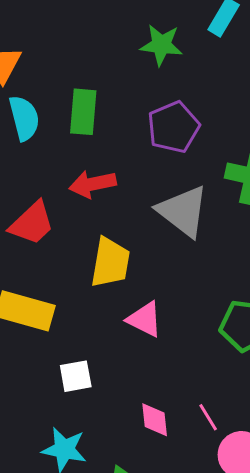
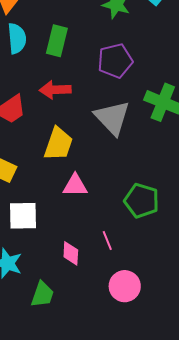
pink triangle: (145, 319) -> (75, 185), turned -36
white square: (76, 376) -> (23, 216), size x1.4
pink line: (208, 417) -> (107, 241), moved

